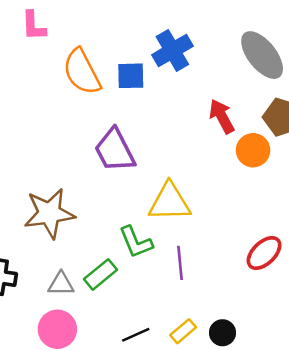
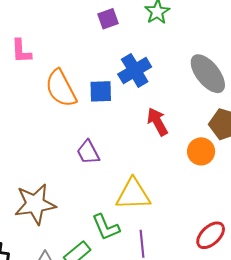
red arrow: (222, 116) -> (157, 122), moved
purple trapezoid: (115, 150) -> (88, 152), size x0.7

